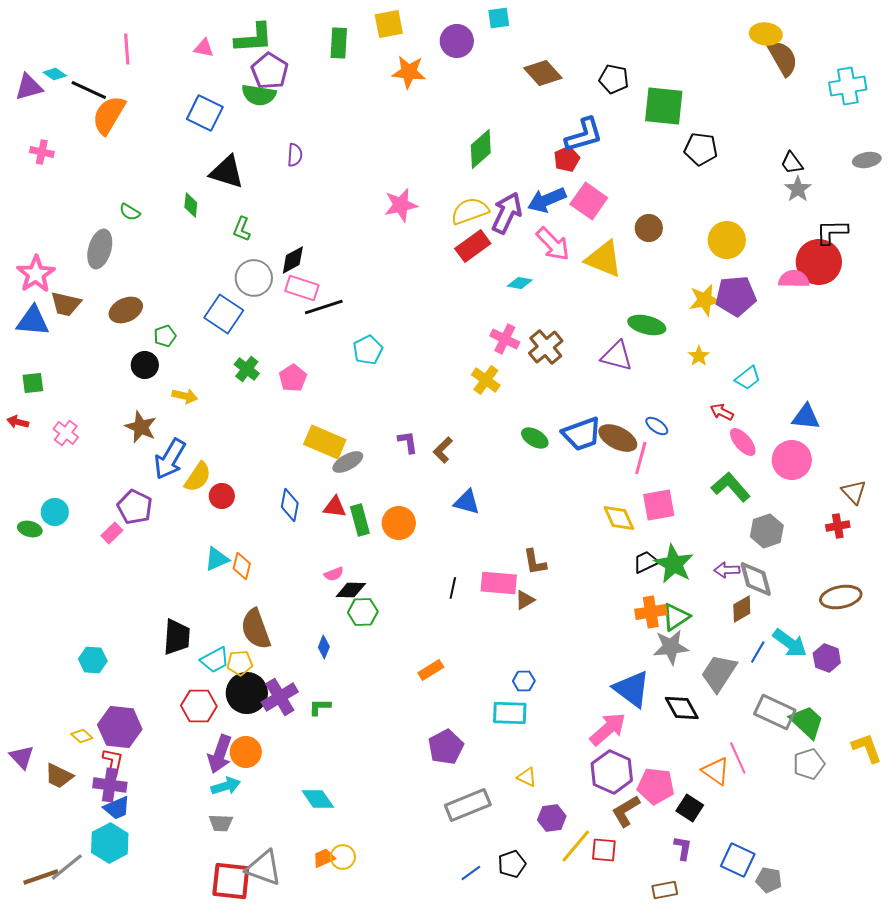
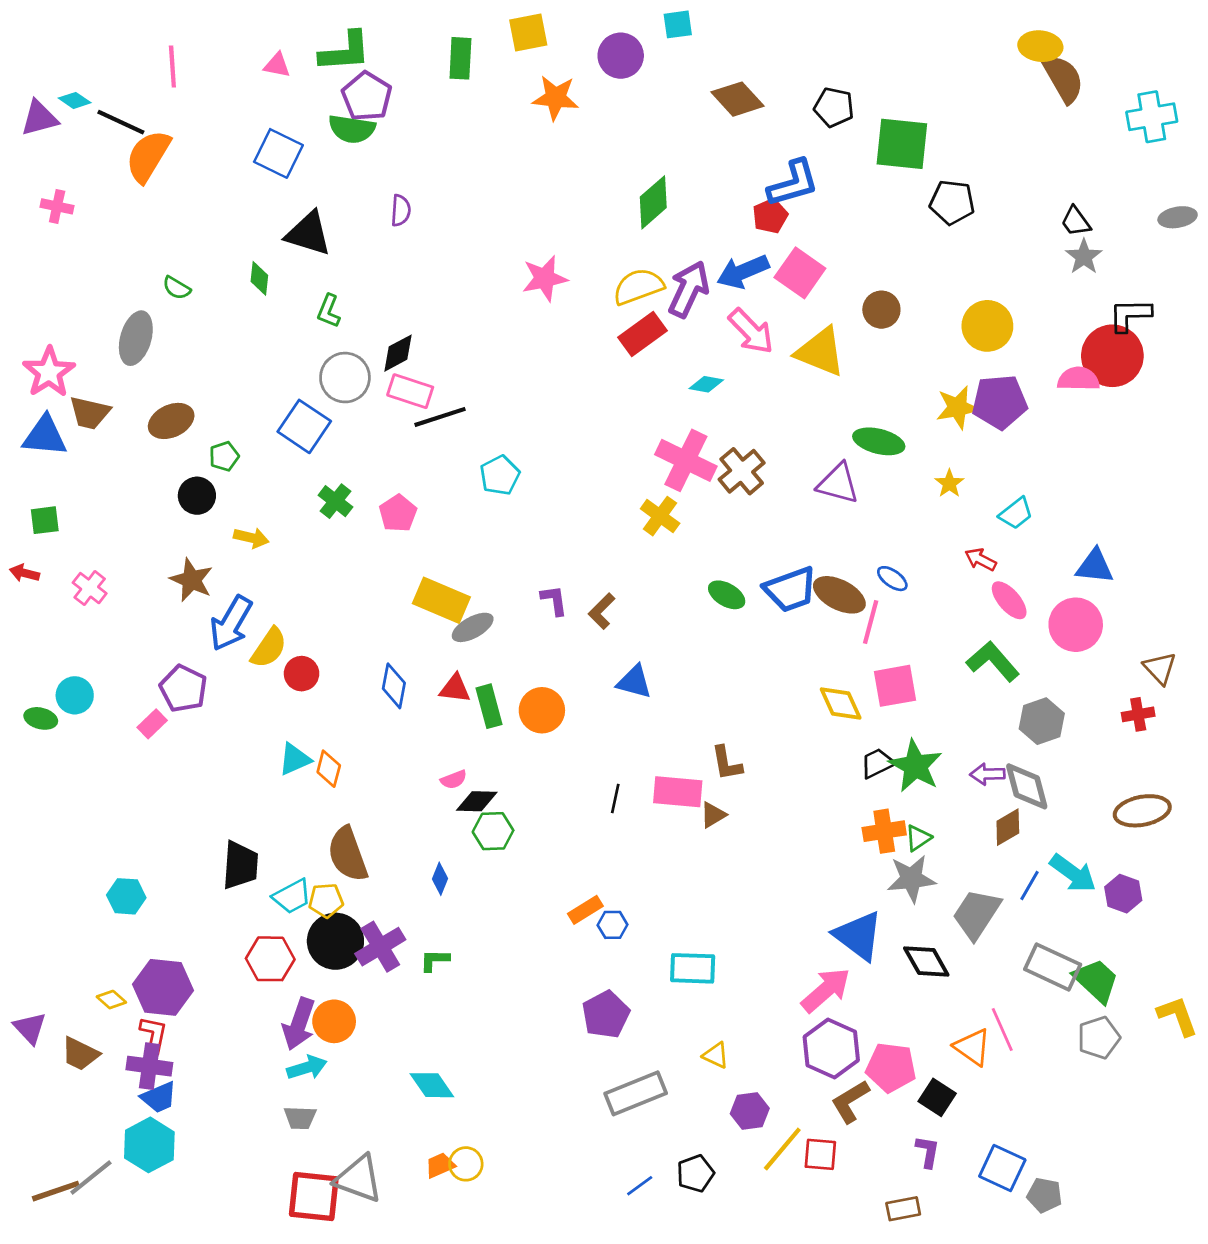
pink cross: (505, 339) -> (686, 460), size x1.5
green triangle: (676, 617) -> (918, 838), size x0.7
blue hexagon: (524, 681) -> (613, 925), moved

